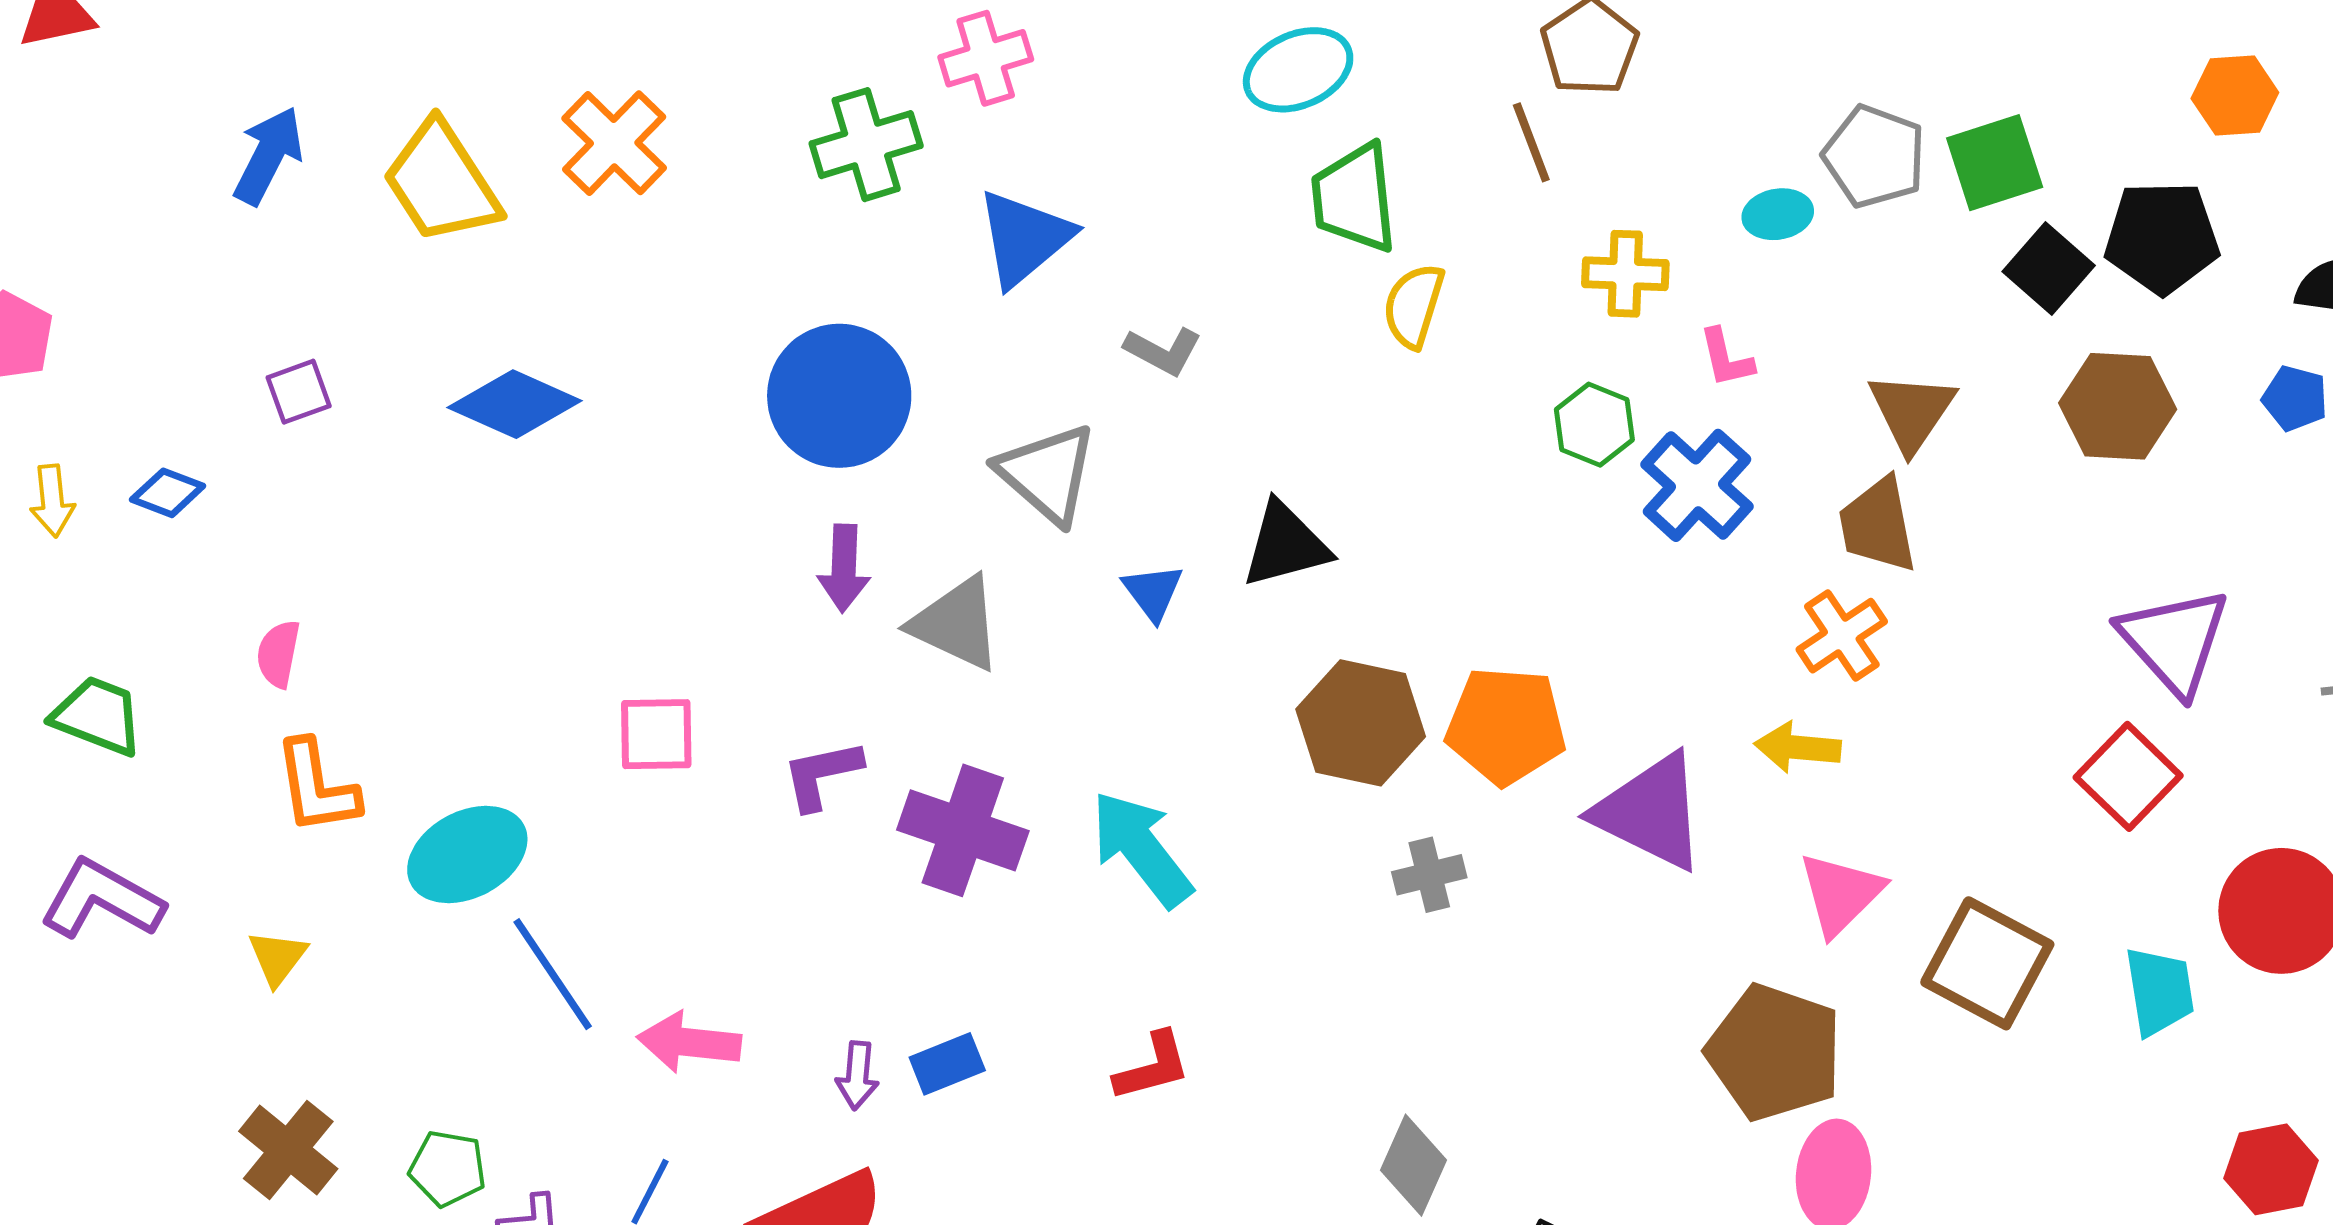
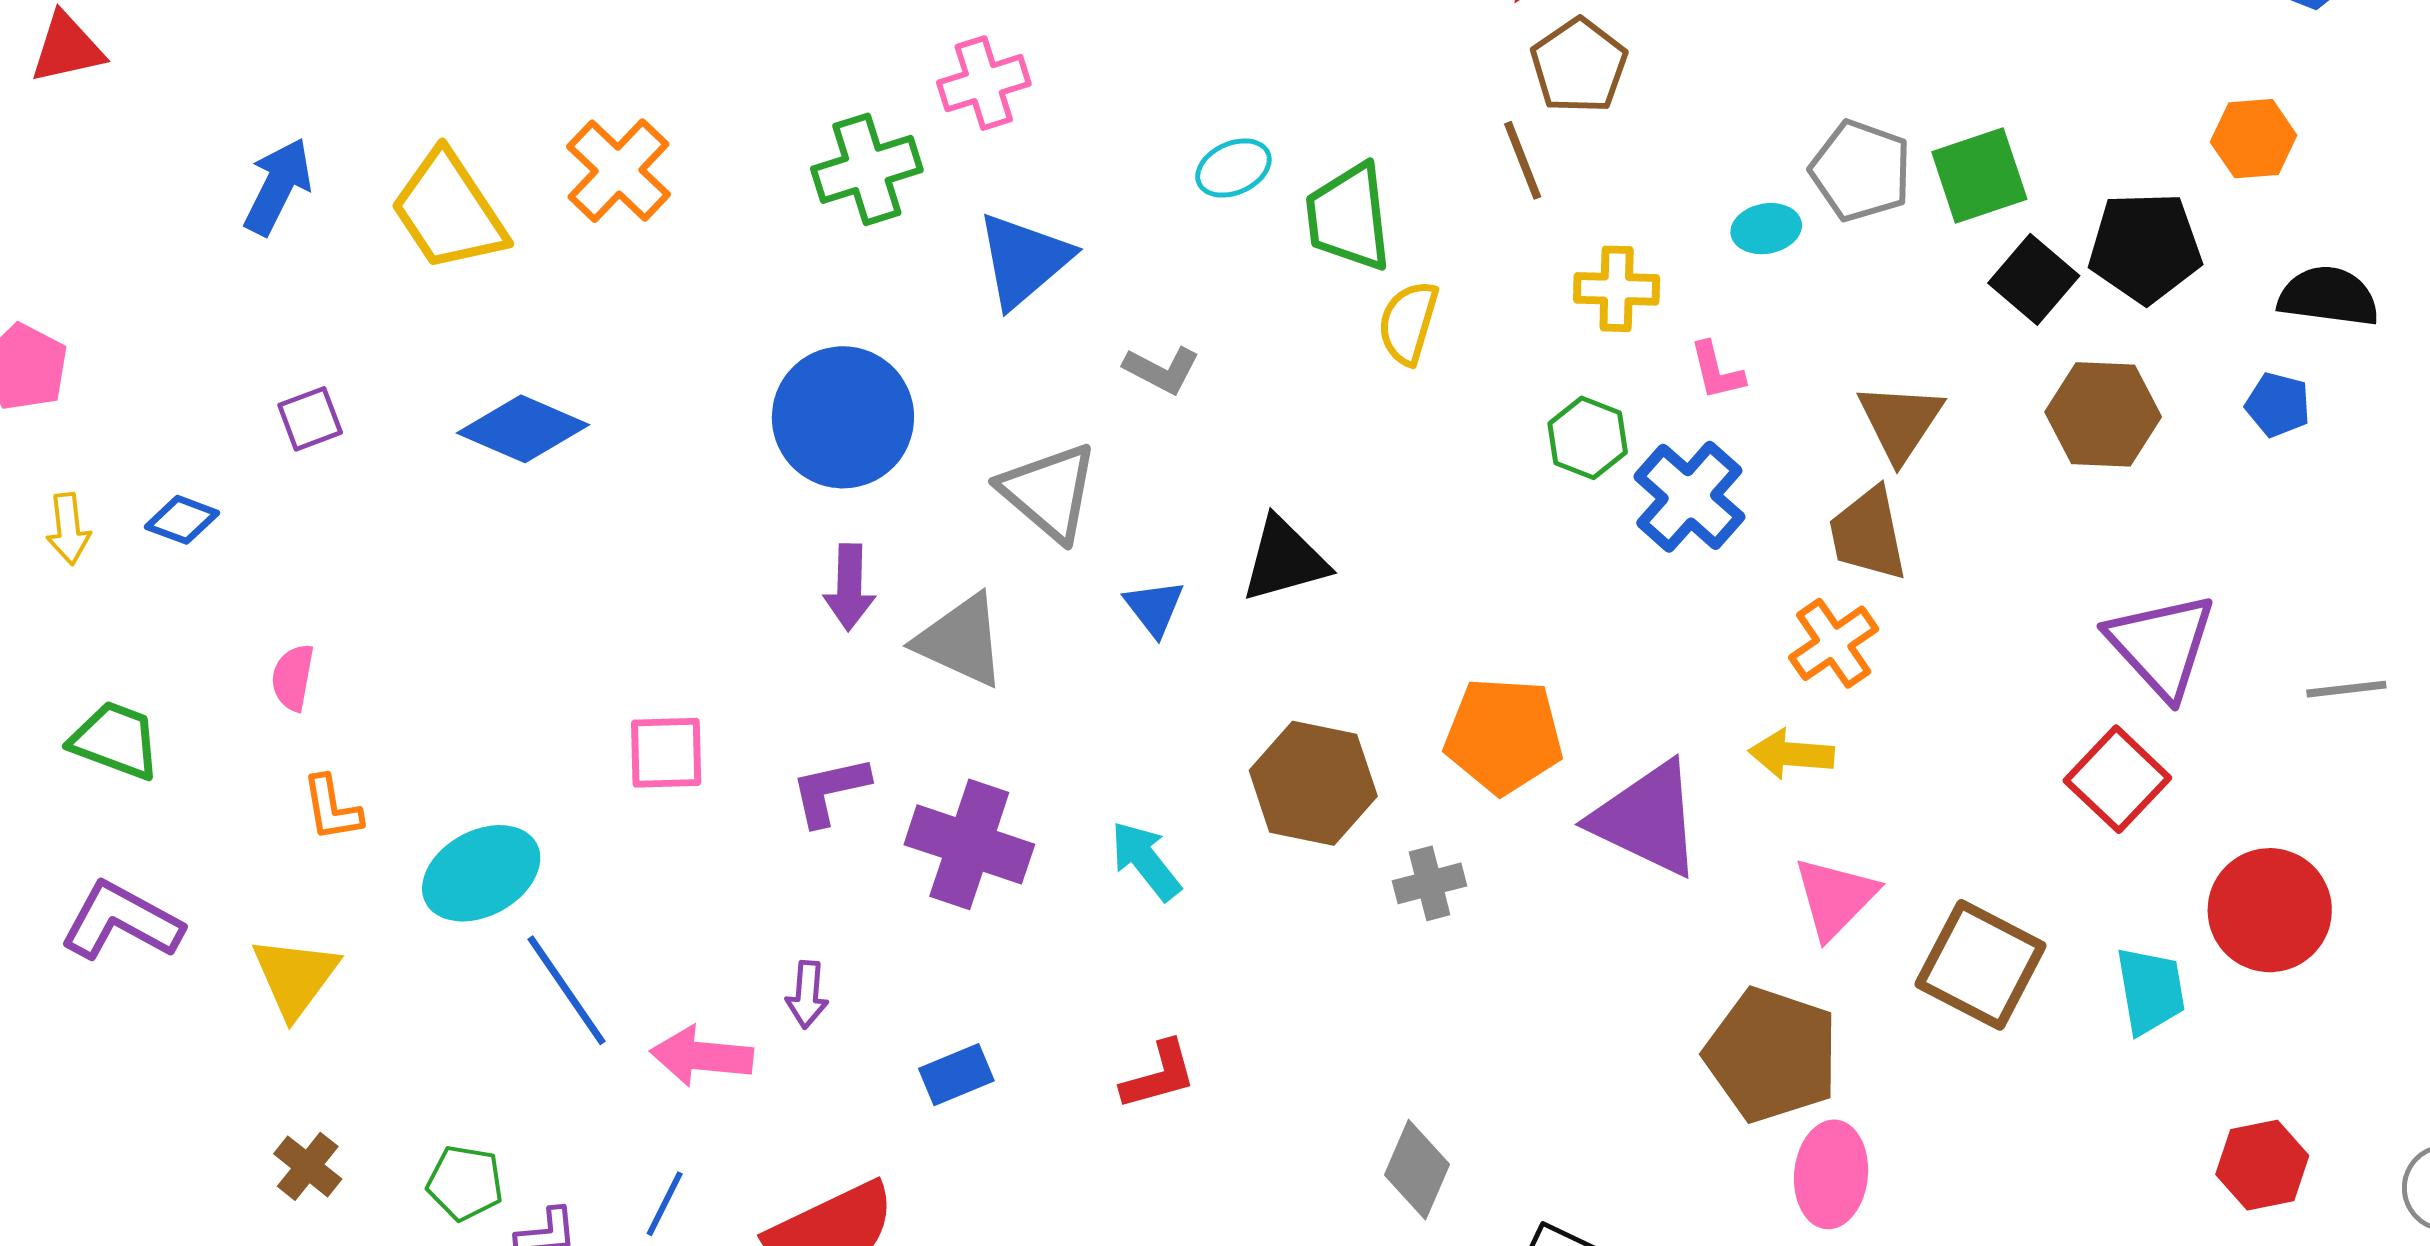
cyan ellipse: (1298, 70) -> (1233, 168), moved, size x0.7
orange hexagon: (2235, 96) -> (2254, 139), moved
brown hexagon: (1361, 723) -> (1313, 783), moved
orange L-shape: (317, 787) -> (332, 808), size x0.7
cyan arrow: (1141, 849) -> (1146, 861), size x0.7
yellow triangle: (277, 958) -> (295, 977), size x1.5
purple arrow: (857, 1075) -> (807, 995), moved
brown cross: (288, 1150) -> (308, 1166), size x0.7

